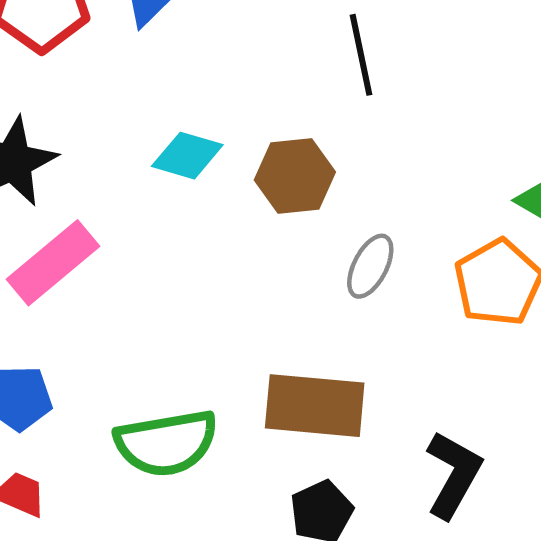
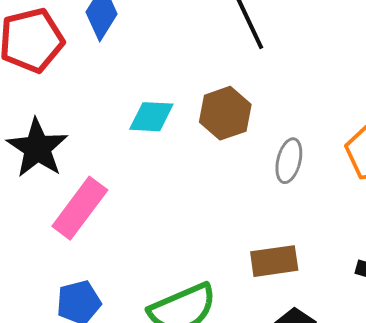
brown rectangle: (315, 406) -> (274, 261), size x0.7

